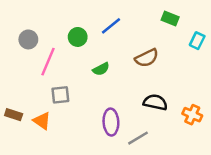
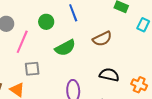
blue line: (111, 26) -> (73, 13), turned -72
green semicircle: (101, 69) -> (65, 48), size x1.5

